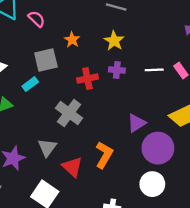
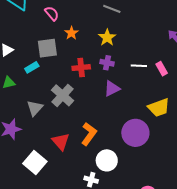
pink semicircle: (37, 19) -> (52, 13), moved
purple triangle: (136, 123) -> (112, 89), moved
gray triangle: (47, 147) -> (35, 108), moved
white circle: (152, 184) -> (107, 160), moved

